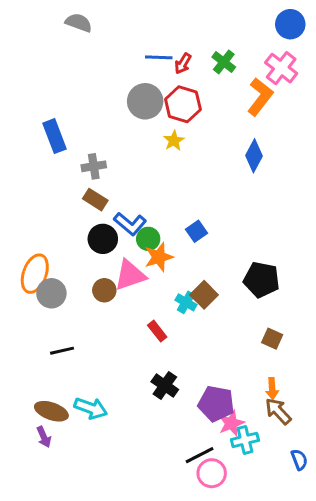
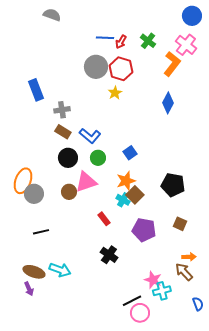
blue L-shape: (130, 224) -> (90, 136), moved
orange star: (159, 257) -> (126, 181), moved
orange arrow: (272, 389) -> (189, 257), moved, turned -88
purple pentagon: (216, 404) -> (144, 230), moved
pink star: (231, 423) -> (153, 280), turned -30

